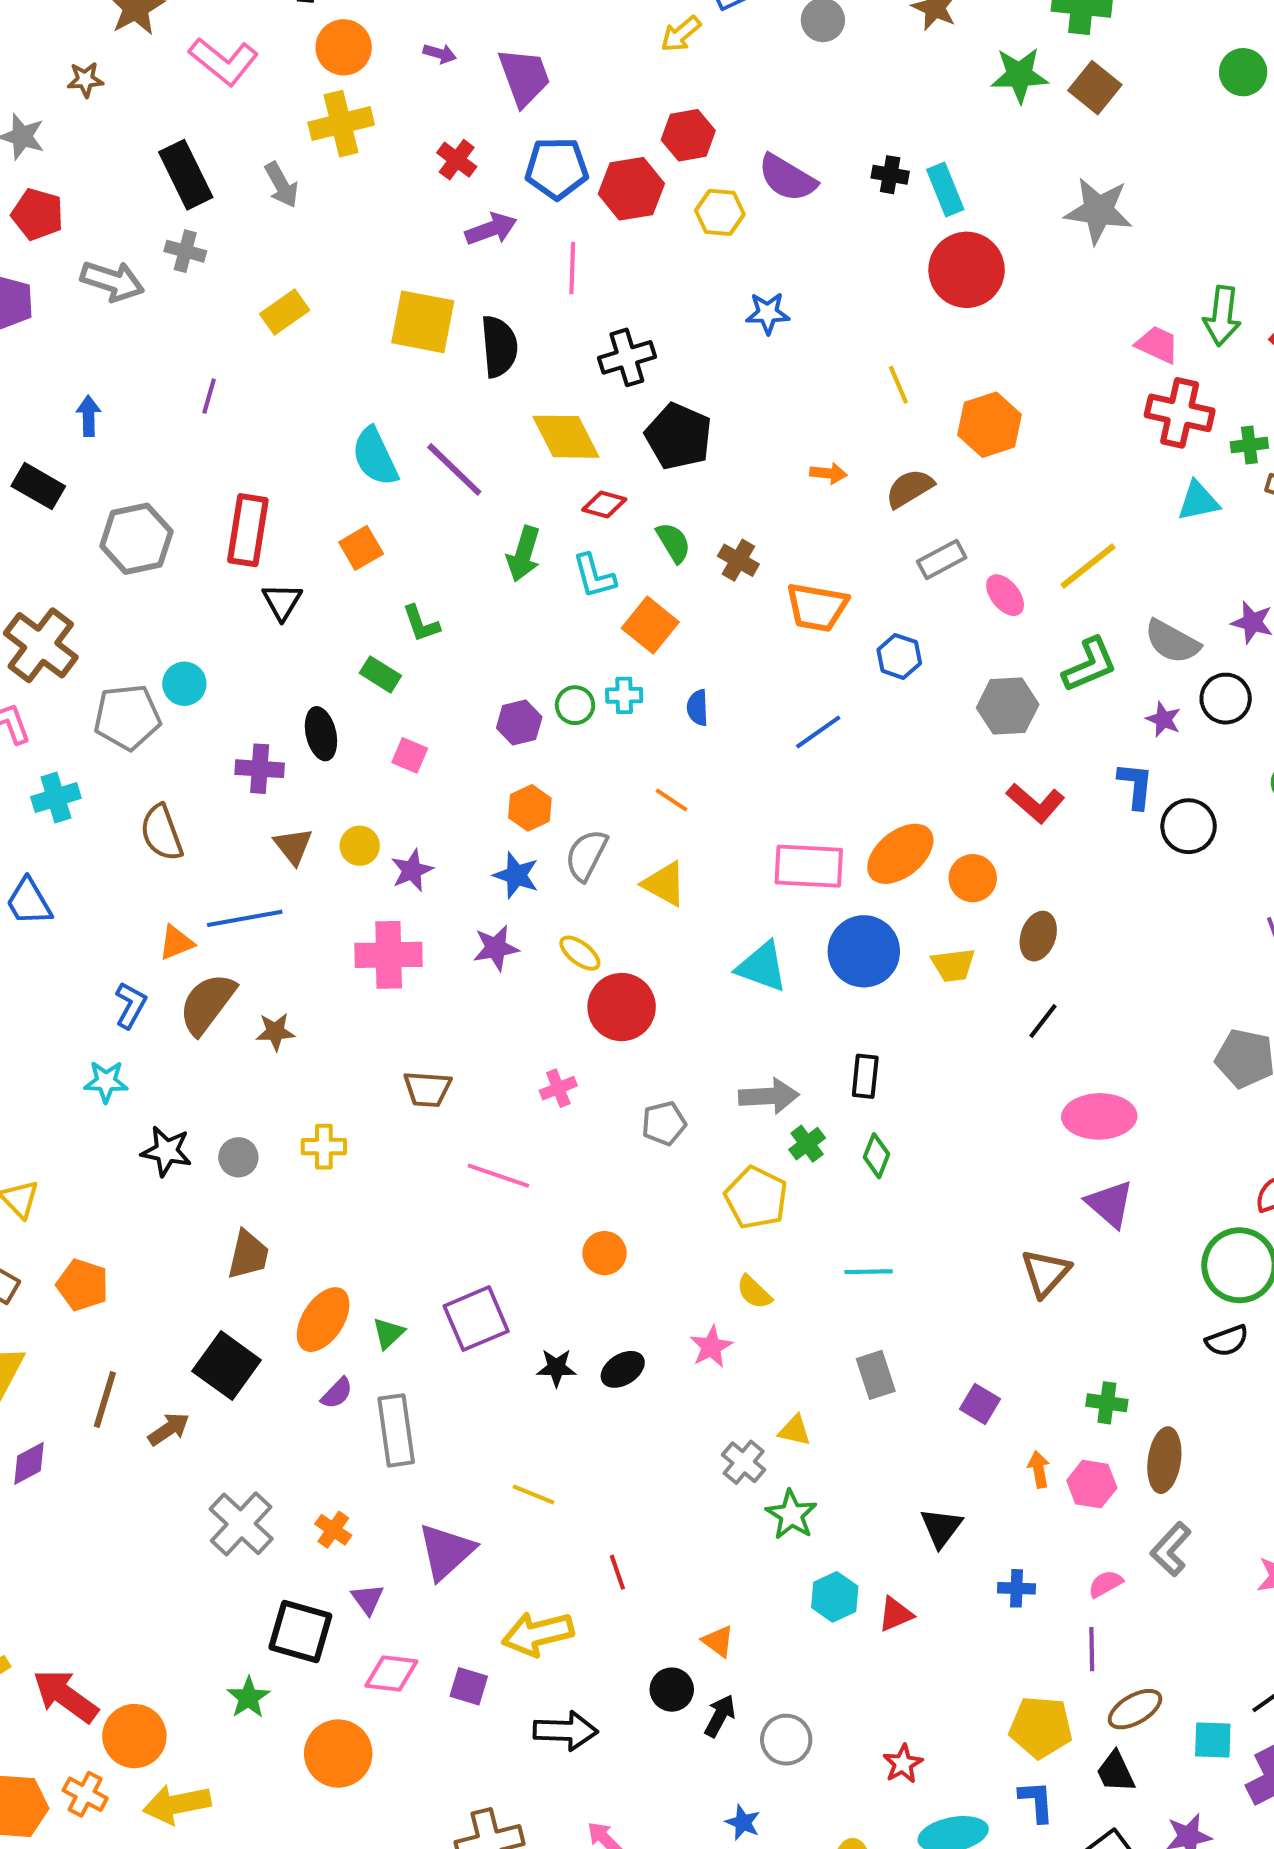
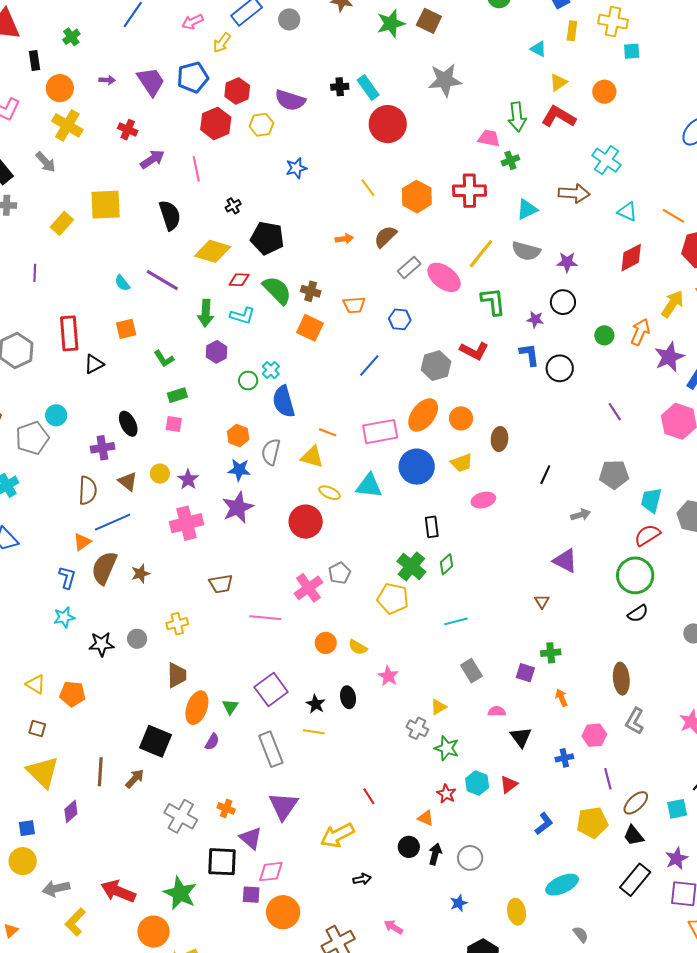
yellow cross: (341, 124) -> (67, 125), turned -32
blue pentagon: (557, 168) -> (193, 77), moved
yellow square: (423, 322) -> (106, 205), moved
black cross: (627, 357) -> (233, 206), size x0.6
red cross: (1180, 413) -> (469, 191), moved
yellow diamond: (566, 437) -> (213, 251), turned -33
green cross: (1249, 445) -> (510, 160), moved
cyan semicircle: (375, 457) -> (122, 283), size x0.6
green semicircle: (673, 543) -> (277, 290), size x1.5
orange square: (361, 548) -> (126, 329), turned 30
cyan L-shape: (594, 576) -> (242, 316), turned -45
pink ellipse: (1005, 595) -> (444, 277), size x1.6
black triangle: (282, 602) -> (94, 364), turned 45
orange trapezoid: (817, 607) -> (354, 305), size x0.7
orange square: (650, 625) -> (310, 328), moved
gray semicircle: (1172, 642) -> (526, 251), moved
green L-shape: (1090, 665) -> (493, 301), turned -60
green rectangle: (380, 674) -> (177, 395), moved, turned -36
cyan cross: (624, 695) -> (271, 370), turned -30
gray hexagon: (1008, 706) -> (436, 366), moved
blue semicircle: (698, 708) -> (284, 401), moved, size x1.8
purple hexagon: (519, 723) -> (217, 352), moved
orange line: (672, 800) -> (328, 432), moved
red L-shape: (1036, 803) -> (474, 351), moved
brown semicircle: (162, 833) -> (88, 490), moved, turned -144
purple star: (496, 948) -> (238, 507), size x1.4
yellow ellipse: (580, 953) -> (330, 493), moved
black line: (1043, 1021) -> (545, 475), moved
pink cross: (558, 1088) -> (308, 588), moved, size x1.6
gray arrow: (769, 1096) -> (581, 515), moved, size x0.7
pink ellipse: (1099, 1116) -> (483, 500), moved, size x0.7
green cross: (807, 1144) -> (411, 566), size x1.6
green diamond: (876, 1156) -> (446, 564), turned 40
brown trapezoid: (248, 1255) -> (177, 675), moved
brown triangle: (1046, 1273) -> (542, 601), size x0.6
orange pentagon: (83, 1285) -> (73, 694), moved
yellow semicircle: (754, 1292) -> (358, 647), moved
black star: (556, 1368) -> (316, 704), turned -30
black ellipse: (623, 1369) -> (348, 697), turned -55
green cross: (1107, 1403) -> (551, 653), moved
gray rectangle: (396, 1430) -> (271, 749), moved
yellow triangle: (795, 1430) -> (438, 707), turned -30
pink hexagon: (1092, 1484) -> (594, 735), moved
yellow line: (533, 1495) -> (314, 732), moved
pink semicircle: (1105, 1584) -> (497, 711), moved, turned 42
purple triangle: (368, 1599) -> (251, 838), size x1.4
purple square: (469, 1686) -> (251, 895), moved
red arrow: (65, 1696) -> (118, 891), moved
green star: (248, 1698) -> (180, 893), moved, size x1.6
black arrow: (566, 1731) -> (362, 879), size x0.6
orange circle: (338, 1754) -> (283, 912), moved
red star: (903, 1764) -> (446, 794), moved
blue L-shape: (1036, 1801) -> (544, 824), moved, turned 70
blue star: (743, 1822) -> (459, 903), turned -30

